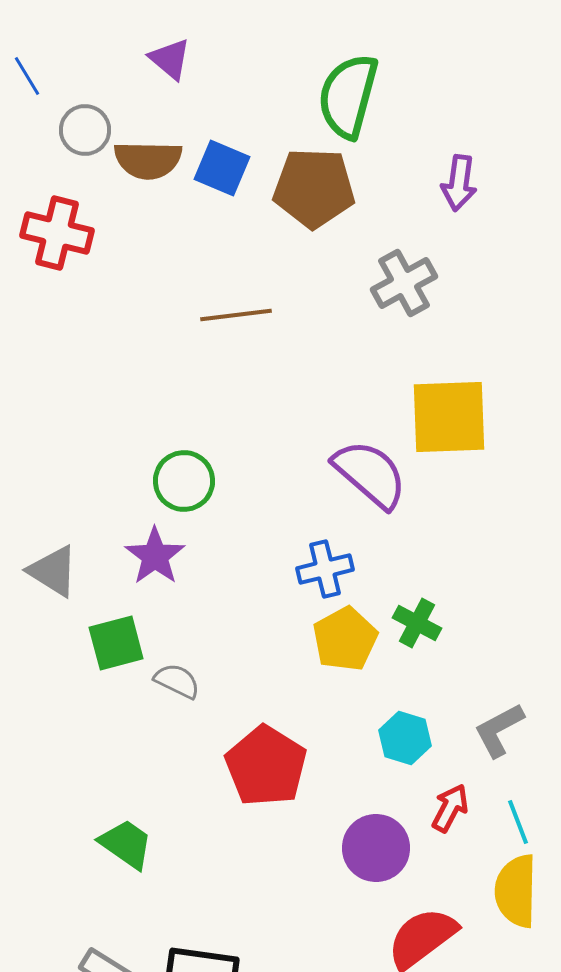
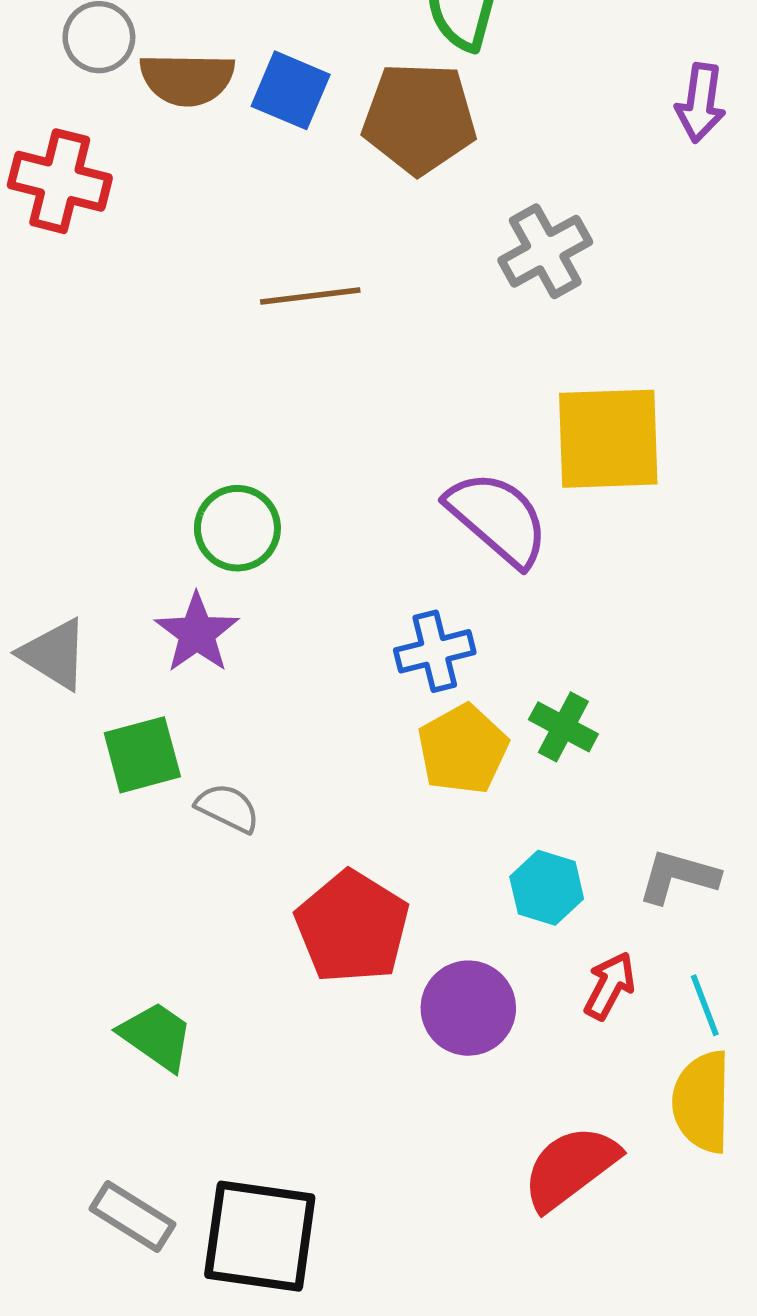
purple arrow: (459, 183) -> (701, 103), moved
gray L-shape: (499, 730) -> (678, 877), turned 44
purple circle: (376, 848) -> (468, 1008), moved

